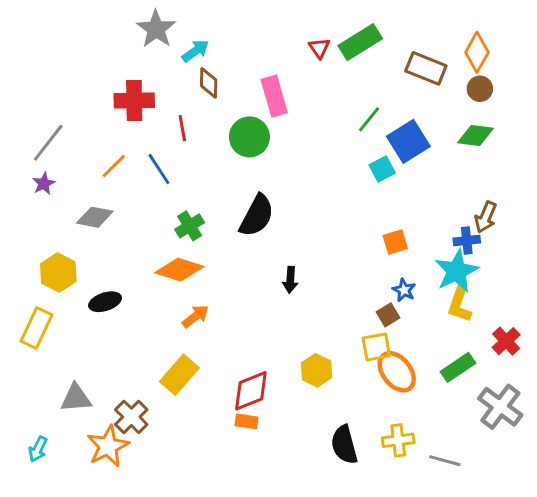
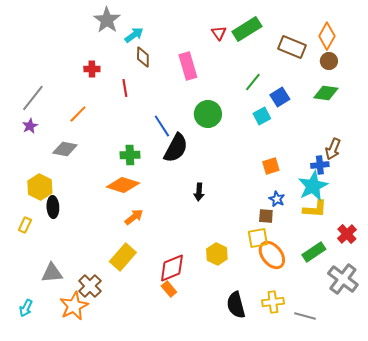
red cross: (134, 100) -> (92, 69), size x0.6
green circle: (249, 137) -> (208, 114), moved
blue square: (408, 141) -> (280, 97), size x0.7
blue line: (159, 169) -> (162, 126), moved
green cross: (190, 226) -> (130, 155), turned 30
black ellipse: (105, 302) -> (53, 207), moved, turned -75
yellow L-shape: (459, 305) -> (315, 209), turned -105
brown square: (388, 315) -> (266, 216), turned 35
yellow rectangle: (36, 328) -> (25, 225), size x0.6
orange rectangle: (247, 421) -> (169, 289), turned 42

